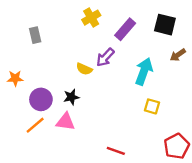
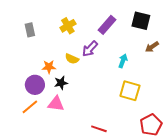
yellow cross: (91, 18) -> (68, 26), moved
cyan arrow: (144, 71) -> (123, 61), size x0.6
orange star: (15, 78) -> (49, 67), moved
yellow square: (152, 106) -> (130, 91), size x1.5

